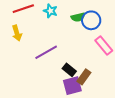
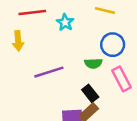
green semicircle: (78, 17) -> (93, 63), moved
black rectangle: (69, 70) -> (90, 93), moved

